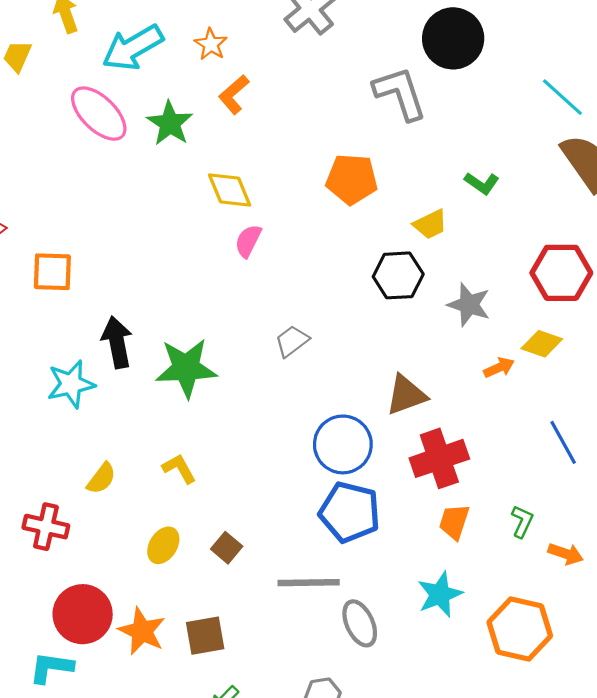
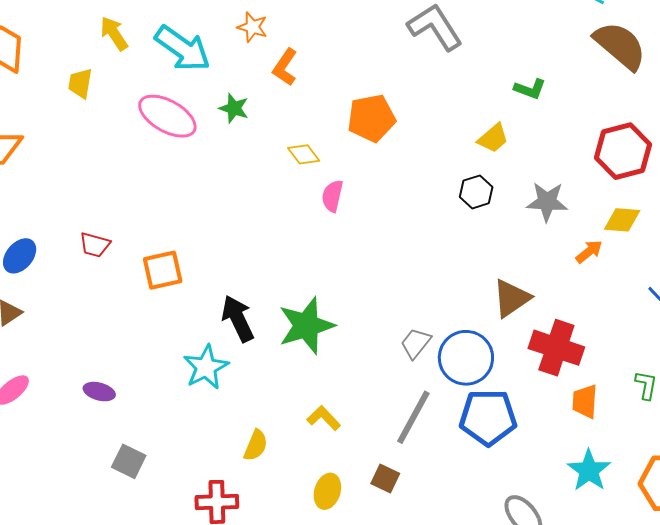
cyan arrow: (133, 48) -> (183, 49), turned -100
green star: (170, 123) -> (234, 108), size x0.7
orange pentagon: (352, 179) -> (371, 118), moved
yellow diamond: (230, 190) -> (304, 154), size x0.7
black hexagon: (398, 275) -> (476, 192), size x0.7
gray trapezoid: (292, 341) -> (416, 343), moved
red cross: (439, 458) -> (556, 348), turned -38
gray line: (309, 583) -> (413, 417), moved, turned -46

